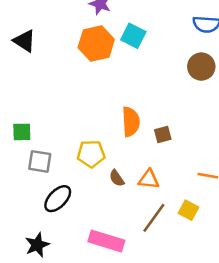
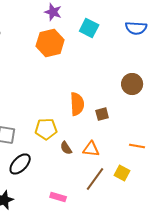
cyan square: (133, 36) -> (89, 28), moved
brown circle: (201, 67) -> (132, 84), moved
pink rectangle: (106, 241) -> (58, 197), size x0.6

